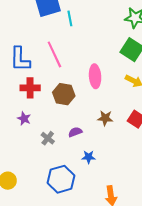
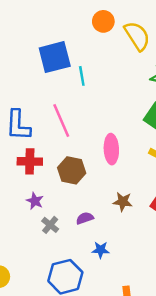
purple star: (24, 119) -> (35, 201), moved

